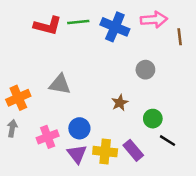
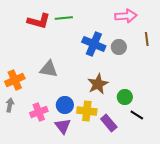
blue cross: (115, 27) -> (94, 44), moved
brown line: (180, 37) -> (147, 39), moved
gray circle: (145, 70) -> (119, 47), moved
brown star: (120, 103) -> (98, 84), size x1.5
yellow cross: (105, 152) -> (87, 111), moved

